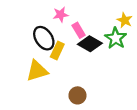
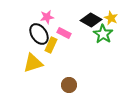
pink star: (61, 15) -> (47, 17), moved
pink rectangle: (79, 30) -> (64, 33), moved, turned -32
black diamond: (90, 44) -> (91, 20), moved

